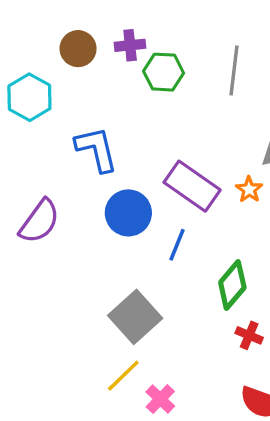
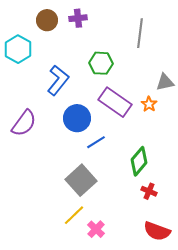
green hexagon: (164, 72) -> (101, 63), moved
blue L-shape: (97, 149) -> (58, 80), turned 52
blue line: (177, 245) -> (96, 142), moved, turned 36

